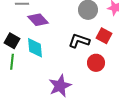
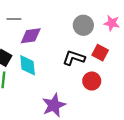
purple diamond: (38, 20) -> (31, 36), turned -55

